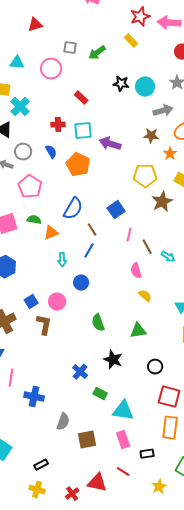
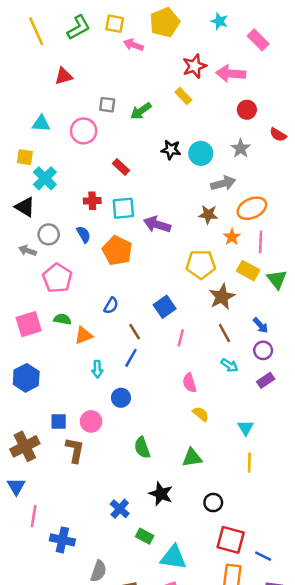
blue semicircle: (73, 209) -> (111, 305), size x0.6
brown line: (147, 247) -> (224, 333), moved
blue square: (31, 302) -> (59, 421), turned 32

